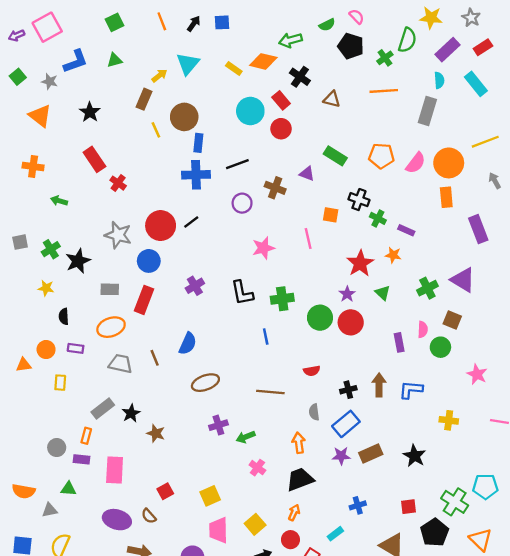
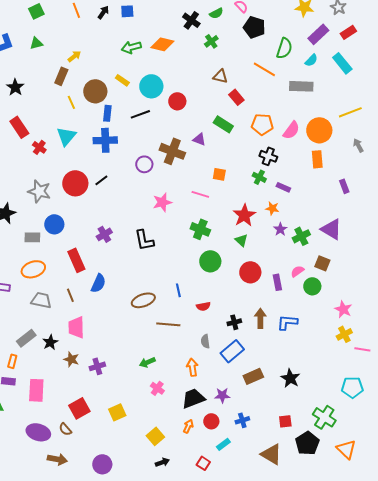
green arrow: (290, 40) -> (131, 47), moved
green semicircle: (407, 40) -> (284, 48), moved
black pentagon: (351, 46) -> (254, 27), moved
green cross: (385, 58) -> (211, 41), moved
cyan triangle: (188, 64) -> (66, 136), moved
yellow rectangle: (234, 68) -> (122, 80), moved
black cross: (300, 77) -> (191, 20), moved
cyan semicircle: (439, 80) -> (311, 60), turned 48
orange line: (384, 91) -> (264, 69), turned 35
red rectangle: (281, 100) -> (236, 97), moved
gray rectangle: (427, 111) -> (301, 86), turned 75
black line: (237, 164) -> (140, 114), moved
brown cross: (275, 188) -> (172, 151), size x1.4
black cross: (359, 200) -> (268, 156), moved
purple rectangle: (478, 229) -> (344, 186), size x0.6
pink line: (308, 239) -> (200, 194), turned -60
blue circle: (149, 261) -> (54, 224), moved
green triangle: (383, 293) -> (241, 240), moved
purple star: (347, 294) -> (280, 229), moved
green cross: (282, 299) -> (200, 229), moved, turned 30
red rectangle: (144, 300) -> (76, 260), moved, turned -45
red circle: (351, 322) -> (250, 272), moved
pink semicircle: (423, 329) -> (297, 271), turned -128
blue line: (266, 337) -> (178, 290), moved
brown ellipse: (205, 383) -> (143, 300), moved
yellow cross: (449, 420) -> (344, 334), moved, turned -35
purple cross: (218, 425) -> (97, 366), moved
purple star: (341, 456) -> (222, 395), moved
cyan pentagon: (485, 486) -> (352, 387), moved
red square: (165, 491) -> (79, 408), size x1.5
pink trapezoid: (218, 530) -> (76, 327), moved
red circle: (290, 540) -> (211, 421), moved

